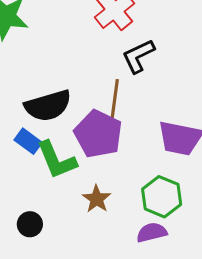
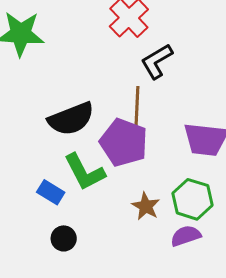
blue rectangle: (28, 141) -> (51, 192), moved
brown star: (97, 199) -> (146, 206), moved

